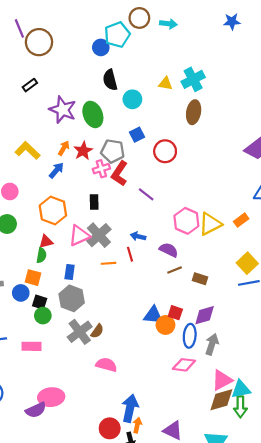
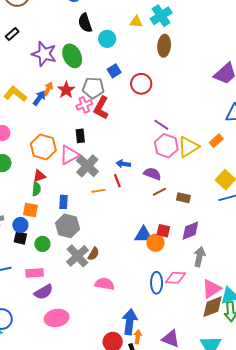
blue arrow: (56, 170) -> (39, 98), moved
purple line: (146, 194) -> (161, 125), moved
pink triangle: (79, 236) -> (69, 155), moved
black square: (40, 302) -> (20, 238), moved
blue ellipse: (190, 336) -> (157, 283), moved
purple semicircle: (36, 410) -> (44, 292), moved

